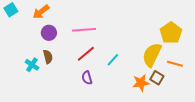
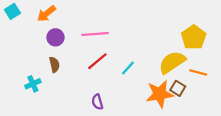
yellow semicircle: (152, 55) -> (172, 62), turned 30
cyan cross: (32, 65) -> (33, 84), moved, turned 32
purple semicircle: (87, 78) -> (97, 102), moved
orange star: (141, 83) -> (160, 94), size x1.4

